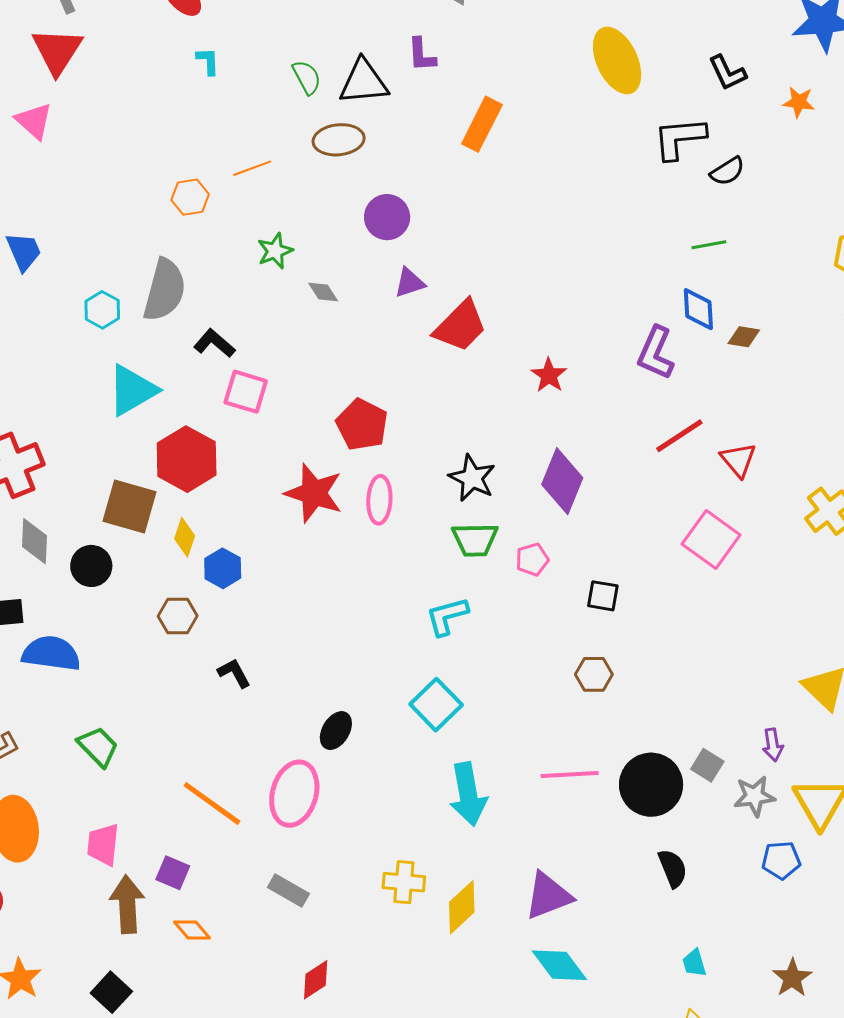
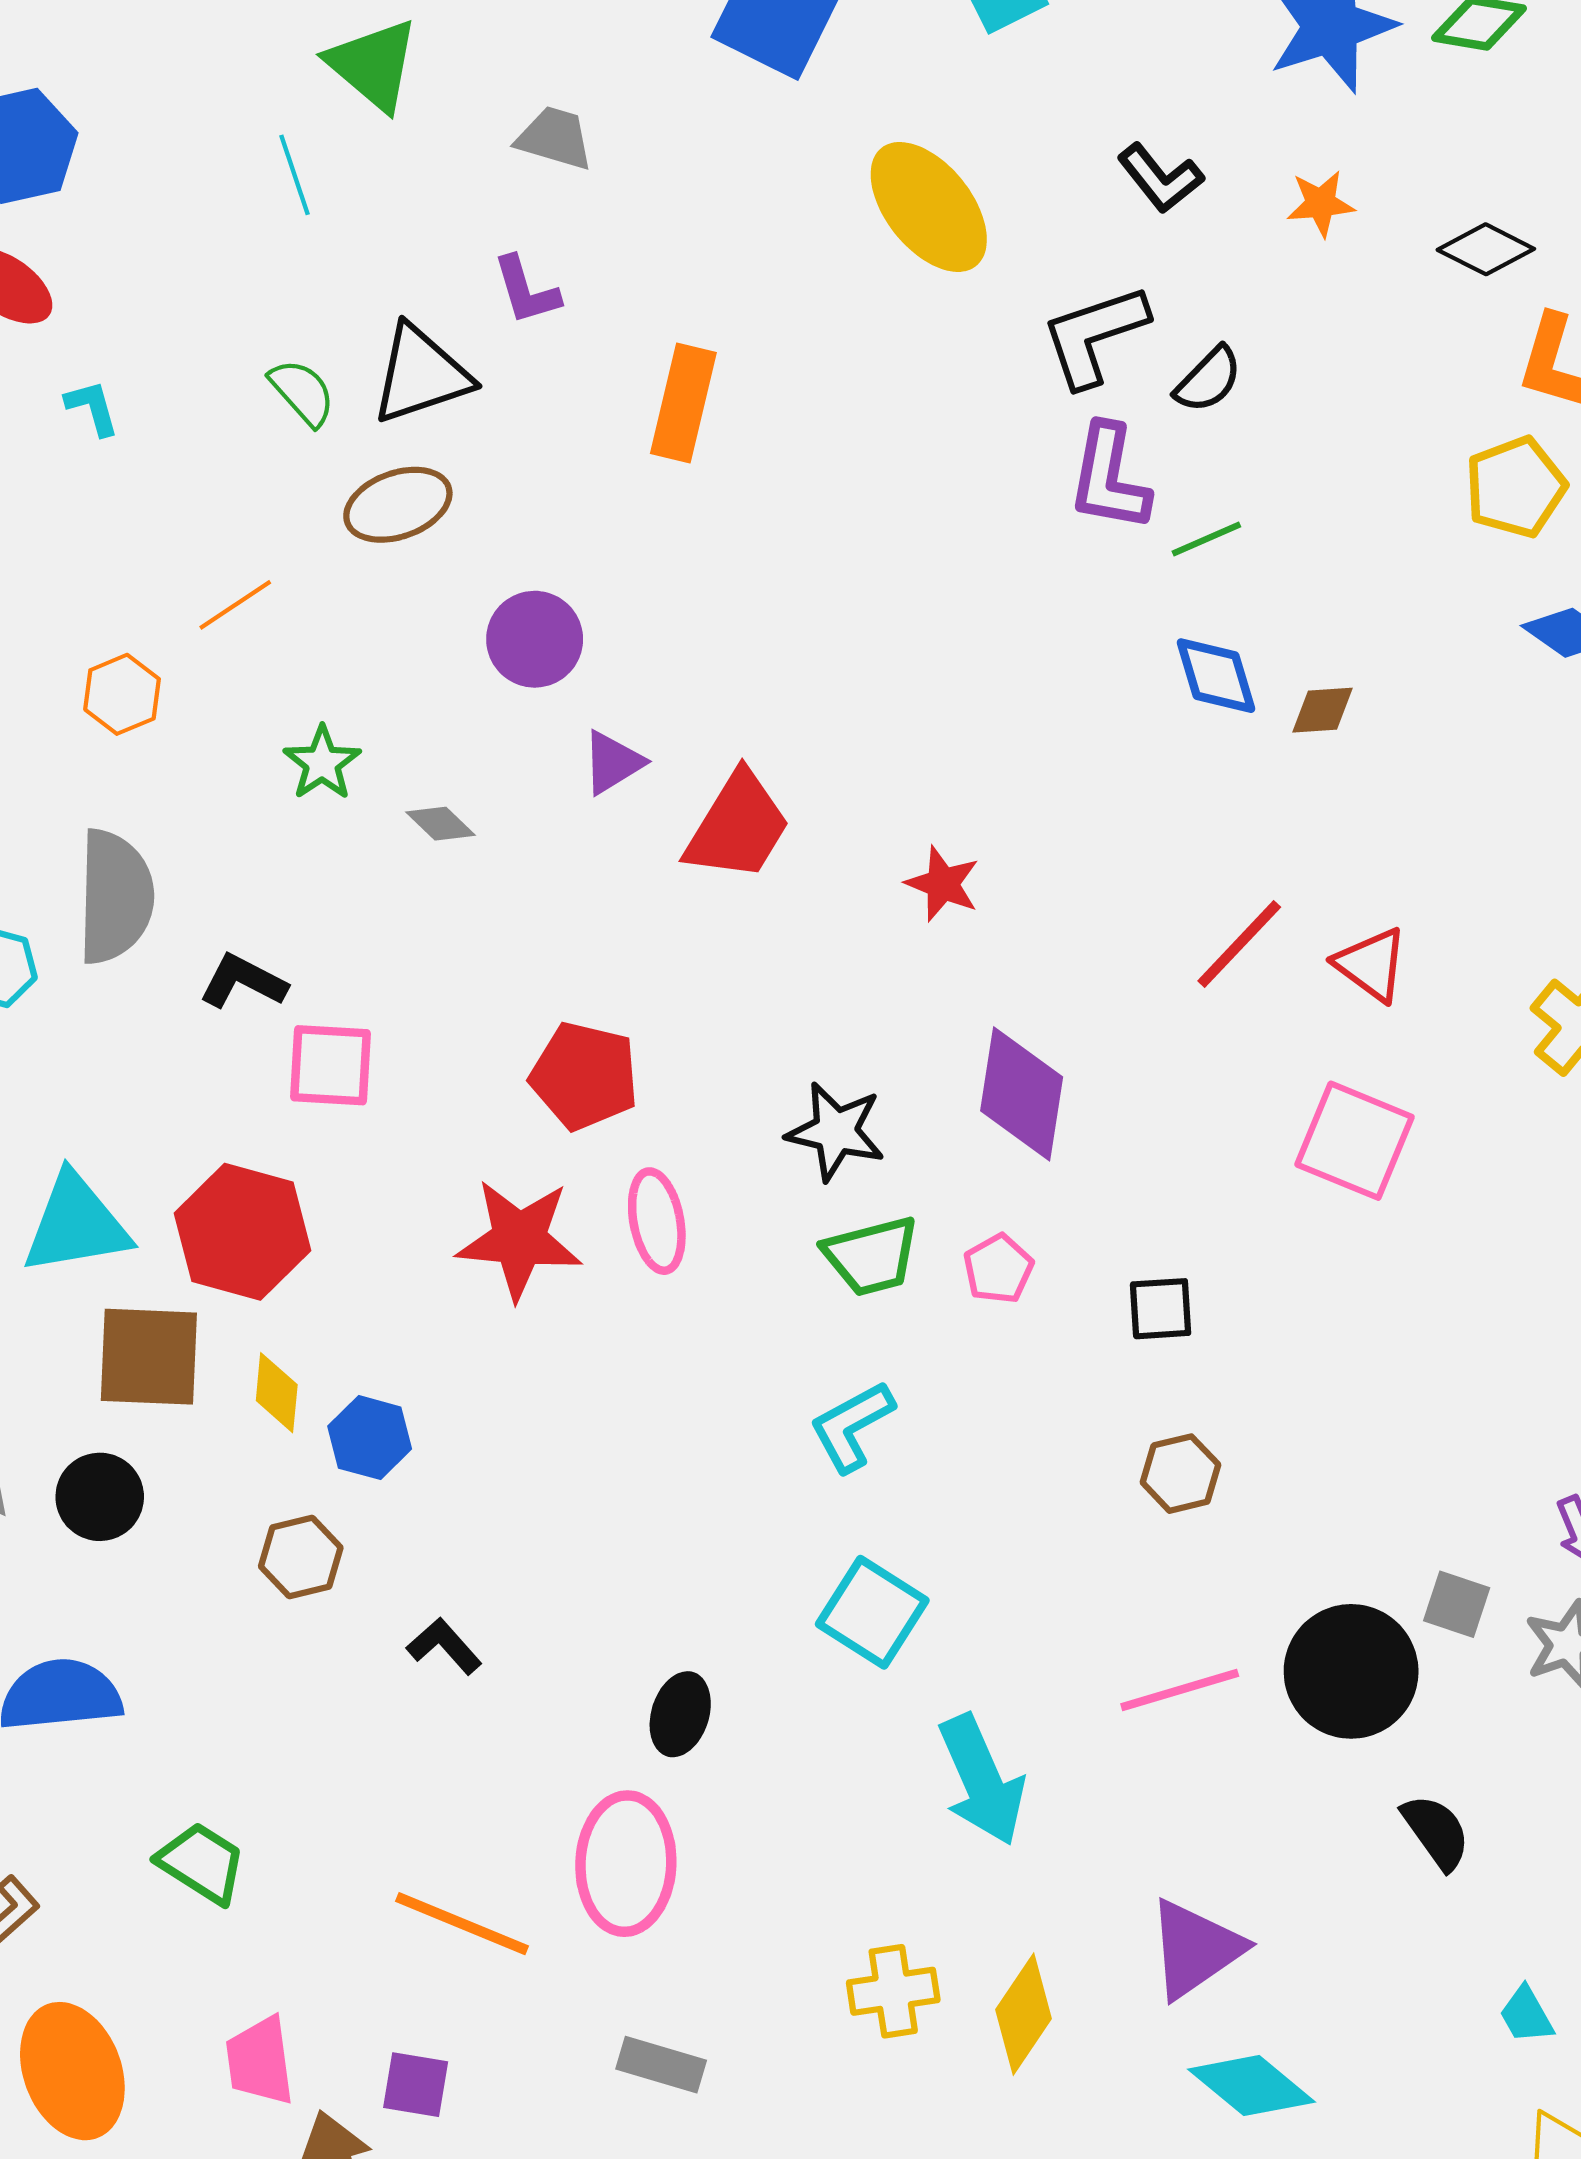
purple L-shape: (656, 353) -> (1109, 478), moved
cyan triangle: (132, 390) -> (76, 1224), moved, turned 34

